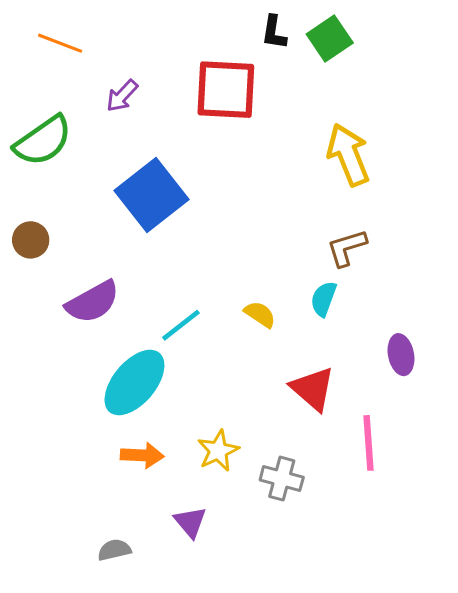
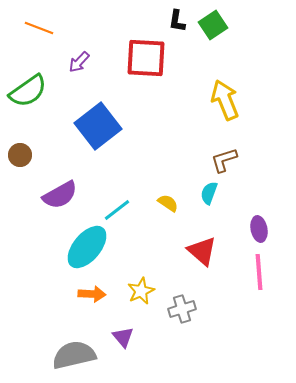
pink line: (368, 443) -> (259, 272), moved
gray cross: (282, 479) -> (182, 309), turned -32
gray semicircle: (114, 550) -> (74, 355), size x2.0

